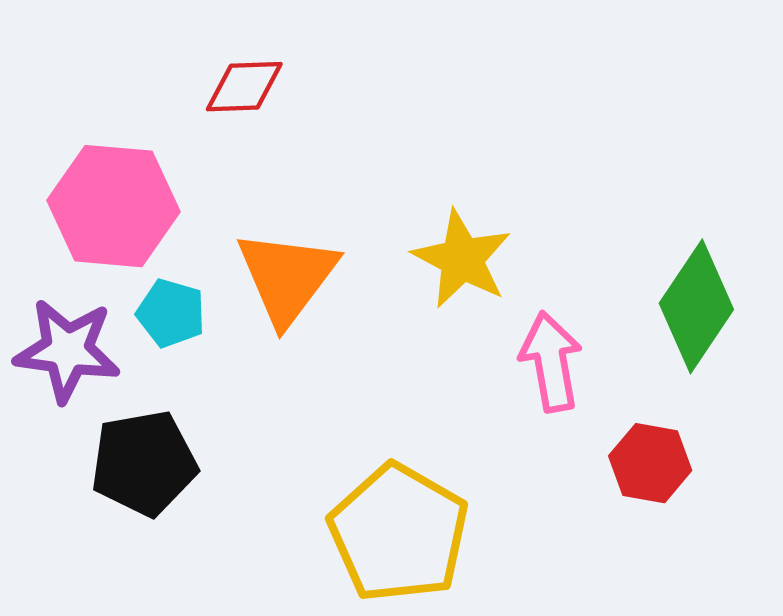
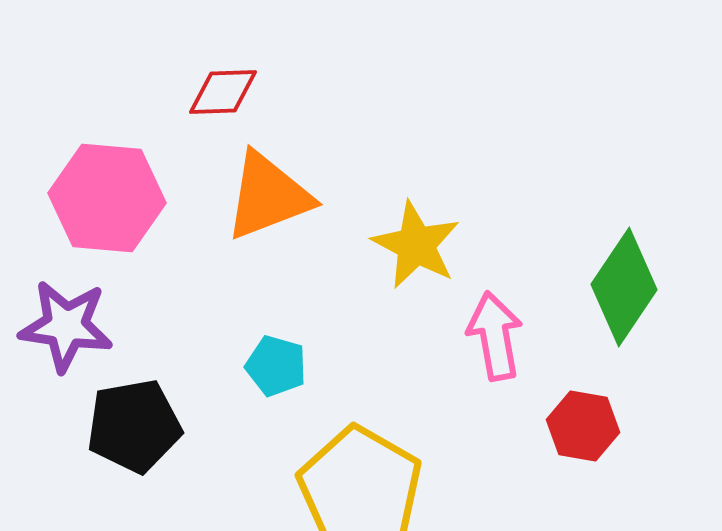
orange triangle: (287, 277) -> (268, 196), moved, turned 32
cyan pentagon: (171, 313) -> (276, 366), moved

